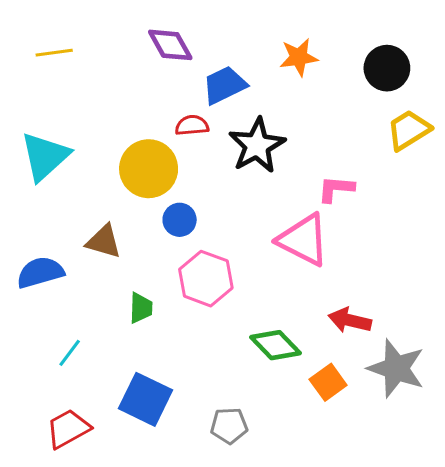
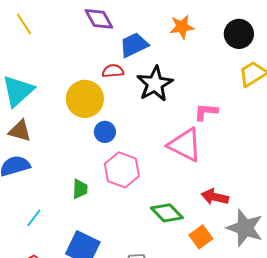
yellow line: (54, 53) -> (24, 24), turned 65
brown triangle: (104, 241) -> (20, 131), moved

